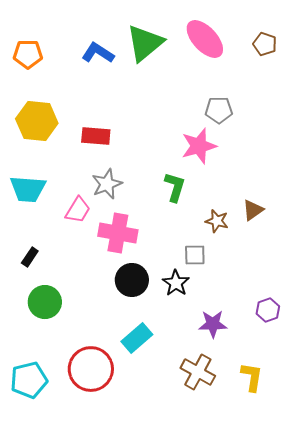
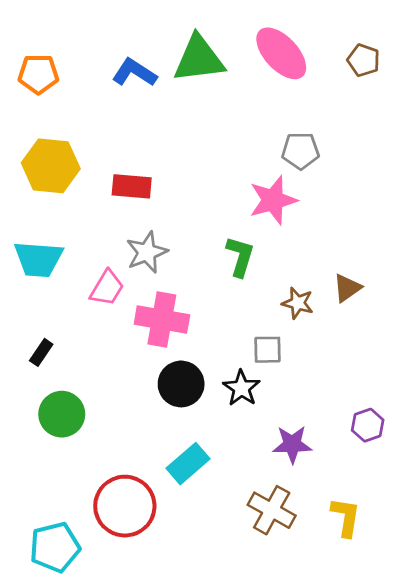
green triangle: (145, 43) -> (199, 59), turned 33
cyan pentagon: (29, 380) -> (55, 547), moved

